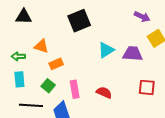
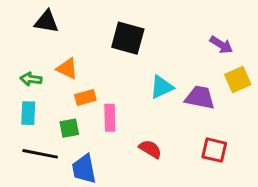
black square: (79, 21) -> (128, 38), turned 30
green square: (48, 86) -> (69, 128), turned 32
pink rectangle: (75, 89) -> (110, 118), moved

